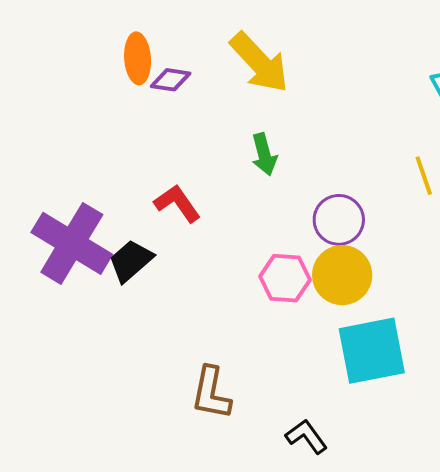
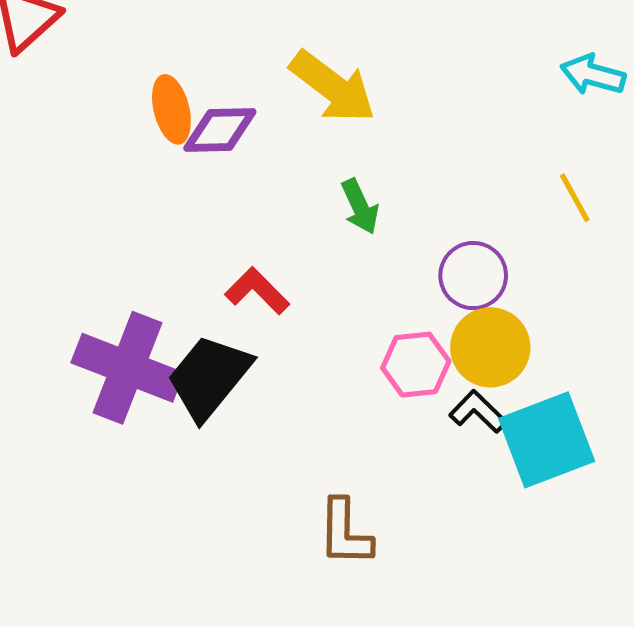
purple diamond: (171, 80) -> (220, 130), size x1.4
black trapezoid: (131, 261) -> (209, 377), size x1.5
black L-shape: (306, 436) -> (478, 412), moved

